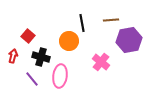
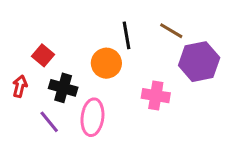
brown line: (111, 20) -> (171, 31), turned 35
pink cross: (101, 62) -> (156, 96), turned -30

